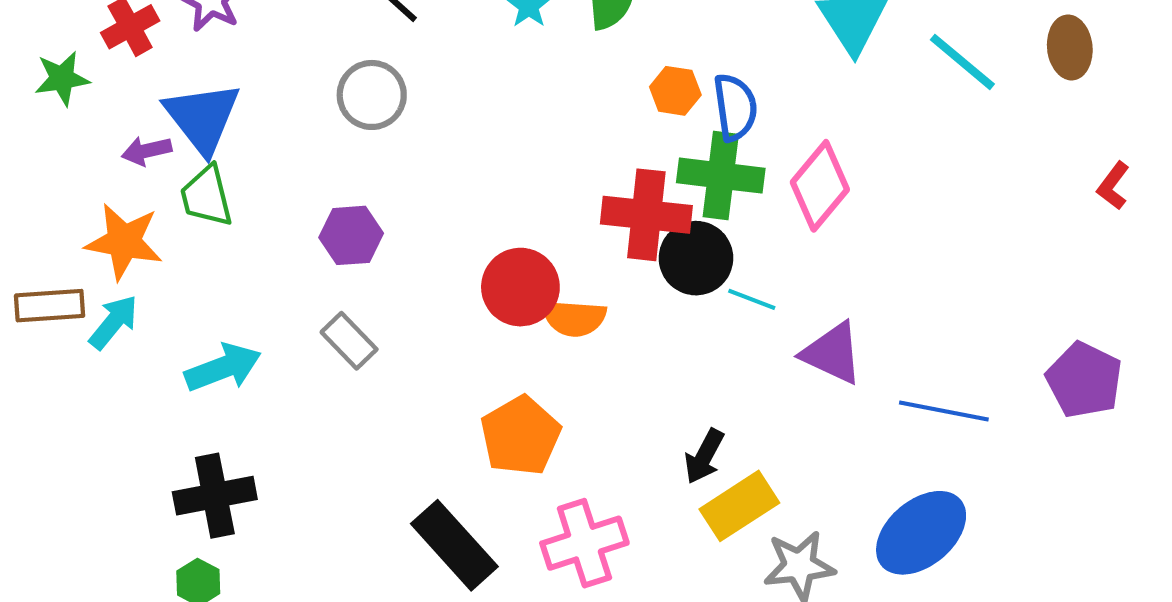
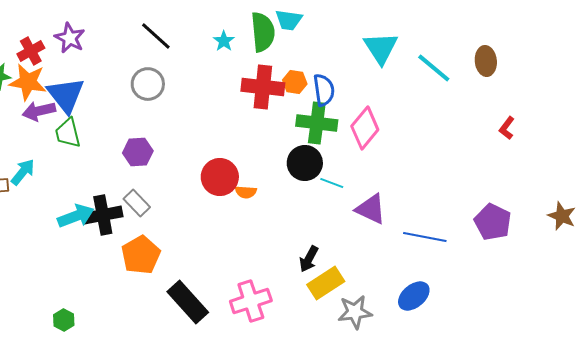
purple arrow: (147, 151) -> (39, 111), size x1.4
red cross: (646, 215) -> (263, 87), moved
orange star: (124, 242) -> (28, 82), moved
orange semicircle: (574, 318) -> (246, 192), size x0.7
cyan arrow: (114, 322) -> (23, 172), moved
orange pentagon: (520, 436) -> (141, 255), moved
black cross: (215, 496) -> (103, 215), moved
blue ellipse: (921, 533) -> (414, 296), size x0.7

